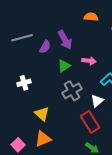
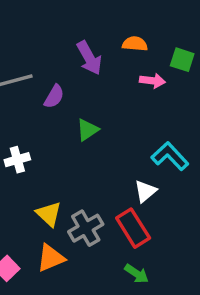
purple arrow: (65, 40) -> (89, 58), moved
pink arrow: (89, 61) -> (152, 81), moved
gray cross: (72, 91) -> (86, 228), moved

